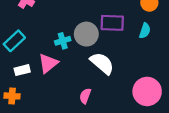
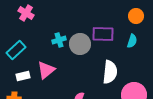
cyan cross: (63, 41) -> (59, 40), moved
white semicircle: (102, 63) -> (110, 72), moved, turned 55

